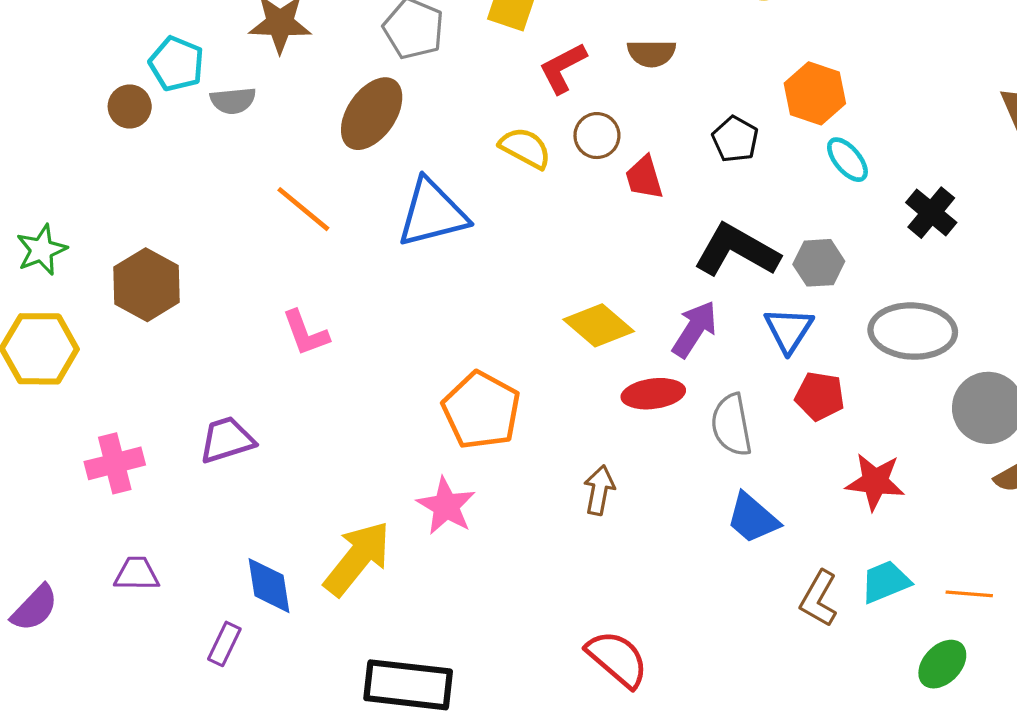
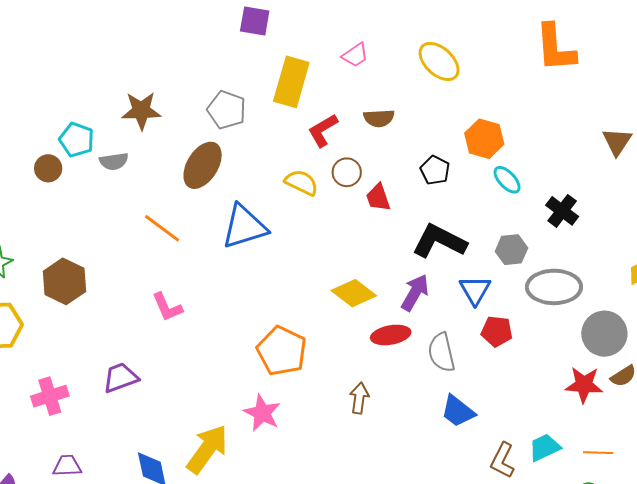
gray hexagon: (819, 263) -> (511, 250), moved
red star: (875, 482) -> (584, 385), moved

